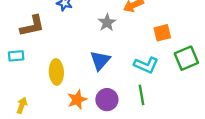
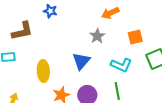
gray star: (107, 23) -> (97, 36), moved

